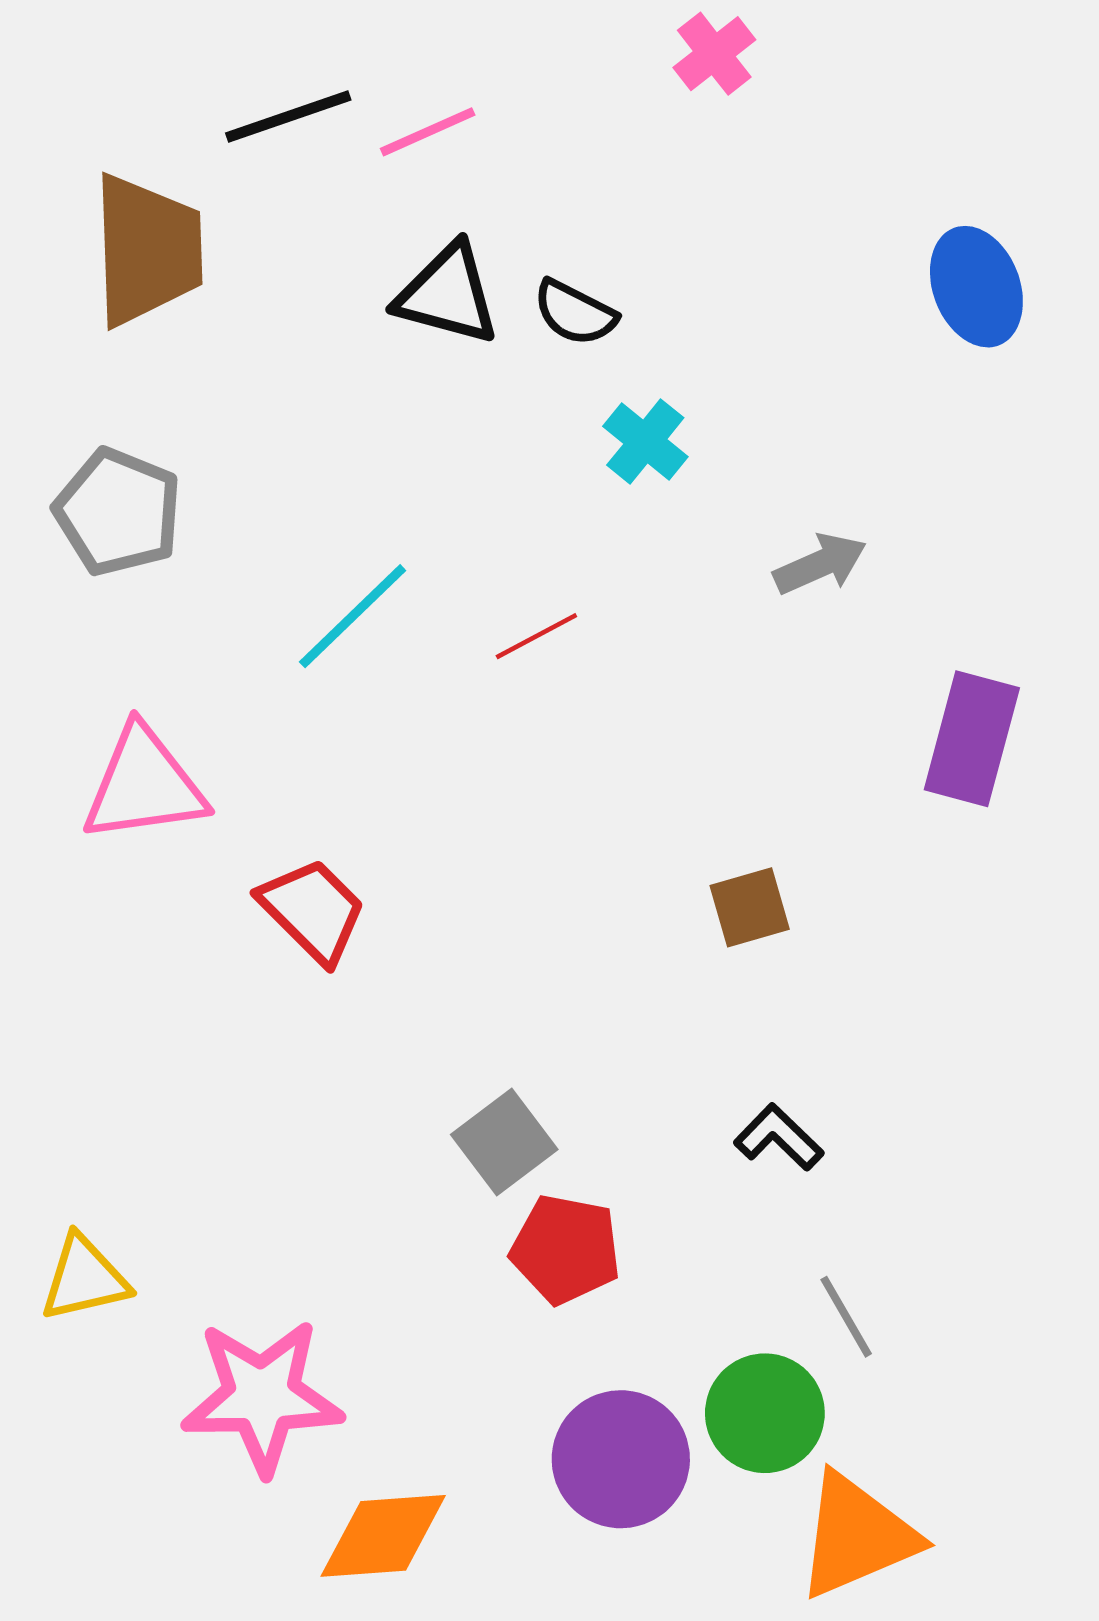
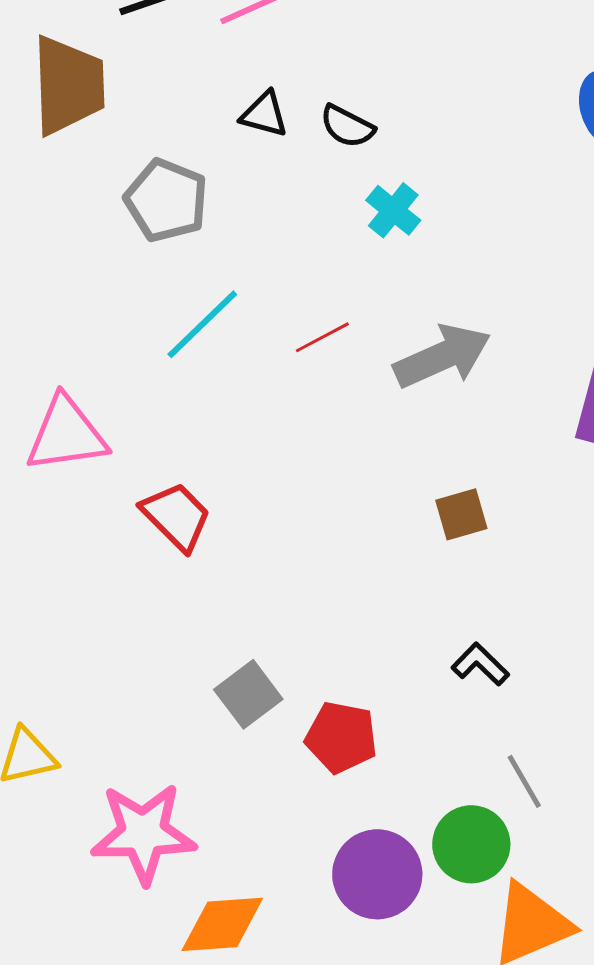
black triangle: (448, 294) -> (264, 114), size x0.7
gray pentagon: (118, 512) -> (166, 200), moved
gray arrow: (820, 564) -> (442, 356), moved, size x1.6
gray square: (504, 1142) -> (248, 694), moved

